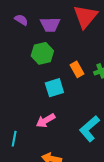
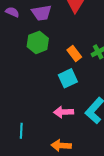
cyan square: (54, 88) -> (68, 78), moved
pink arrow: (46, 121) -> (64, 112), moved, turned 36

